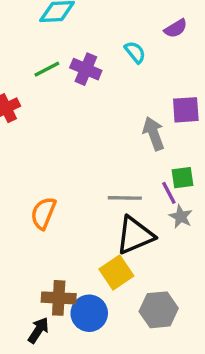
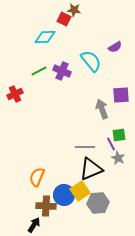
cyan semicircle: (135, 52) -> (91, 61), size x1.6
orange semicircle: (43, 213) -> (37, 177), moved
gray hexagon: (159, 310) -> (98, 203), moved
blue circle: (89, 313) -> (64, 195), moved

